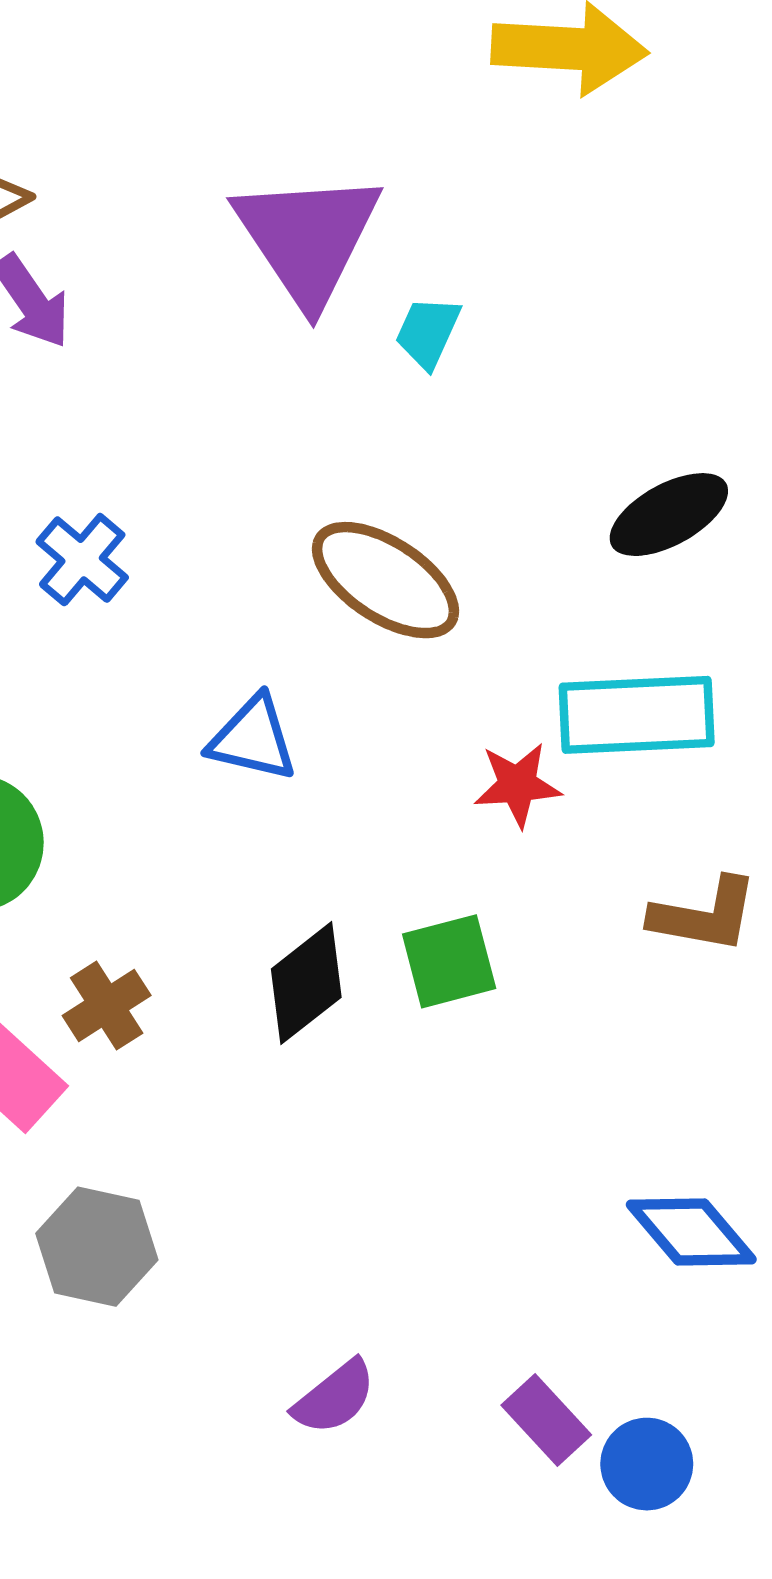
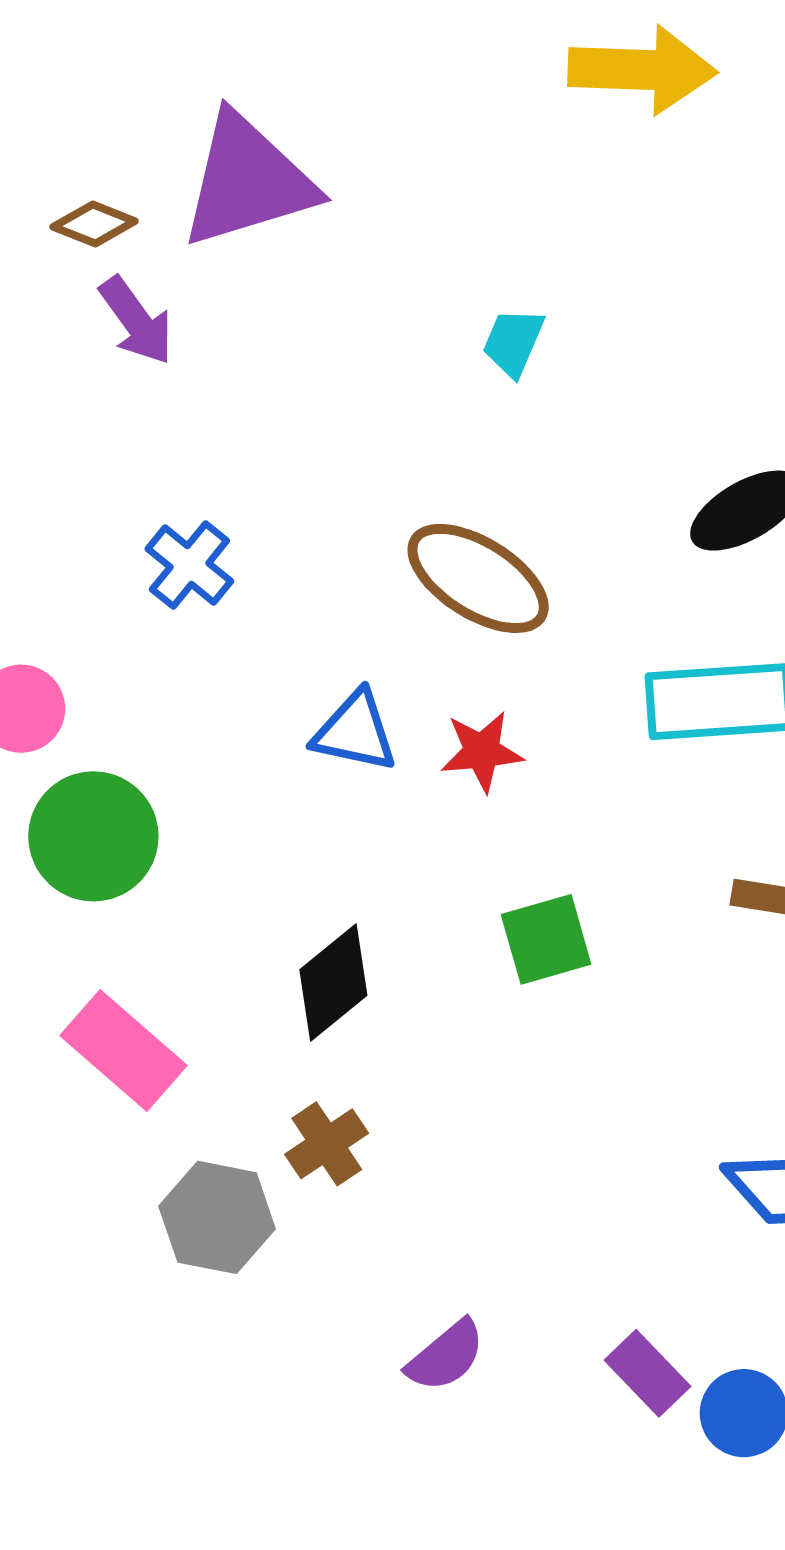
purple triangle: (308, 238) -> (248, 181), moved, turned 48
red star: (517, 785) -> (482, 751), moved
black diamond: (306, 983) -> (333, 982), moved
brown cross: (107, 1005) -> (327, 1144), moved

